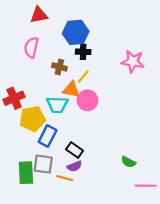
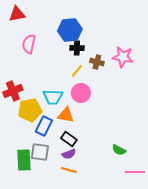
red triangle: (39, 15) -> (17, 14), moved
brown cross: (59, 67) -> (97, 62), moved
orange triangle: (71, 90) -> (66, 115), moved
orange line: (65, 178) -> (69, 170), moved

